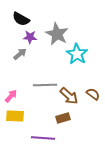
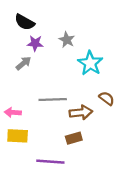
gray star: (57, 34) -> (67, 40), size x0.6
brown semicircle: (93, 94) -> (107, 98), moved
pink arrow: (11, 96) -> (13, 112), turned -128
brown arrow: (69, 96) -> (81, 112), turned -48

